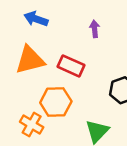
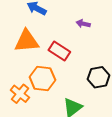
purple arrow: (95, 29) -> (83, 24), turned -80

